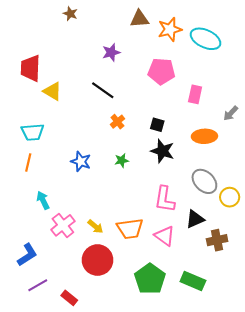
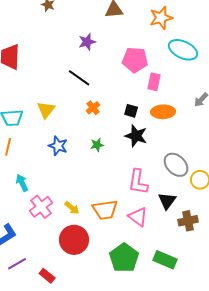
orange star: (170, 29) -> (161, 18), moved
cyan ellipse: (206, 39) -> (183, 50), moved
yellow triangle: (52, 91) -> (46, 110), moved, turned 36
pink rectangle: (195, 94) -> (154, 82), moved
orange ellipse: (204, 136) -> (163, 112), moved
black triangle: (195, 219) -> (167, 201), turned -30

